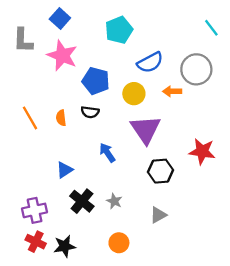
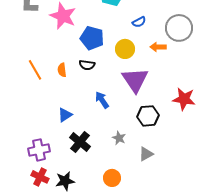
blue semicircle: (150, 62) -> (139, 22), size x0.6
gray star: (114, 201) -> (119, 138), moved

